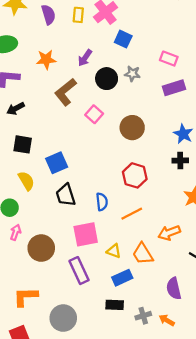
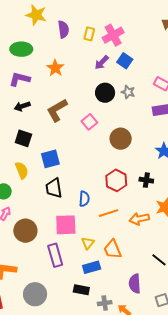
purple arrow: (85, 58) -> (102, 63), moved
orange star: (46, 59) -> (55, 68), turned 30
brown L-shape: (65, 92) -> (57, 110), moved
black cross: (180, 161) -> (146, 180), moved
orange arrow: (169, 233) -> (139, 219), moved
yellow triangle: (114, 251) -> (88, 243), turned 40

